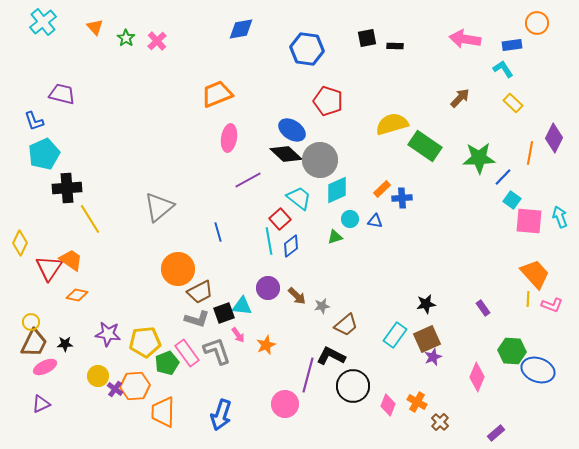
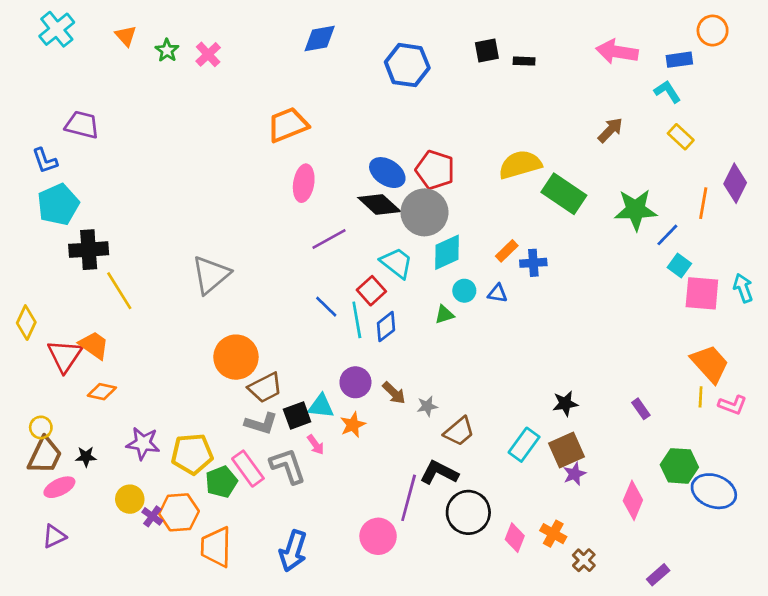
red pentagon: (328, 101) -> (435, 170), moved
blue line: (218, 232) -> (326, 307), moved, turned -30
orange star: (266, 345) -> (353, 425), moved

